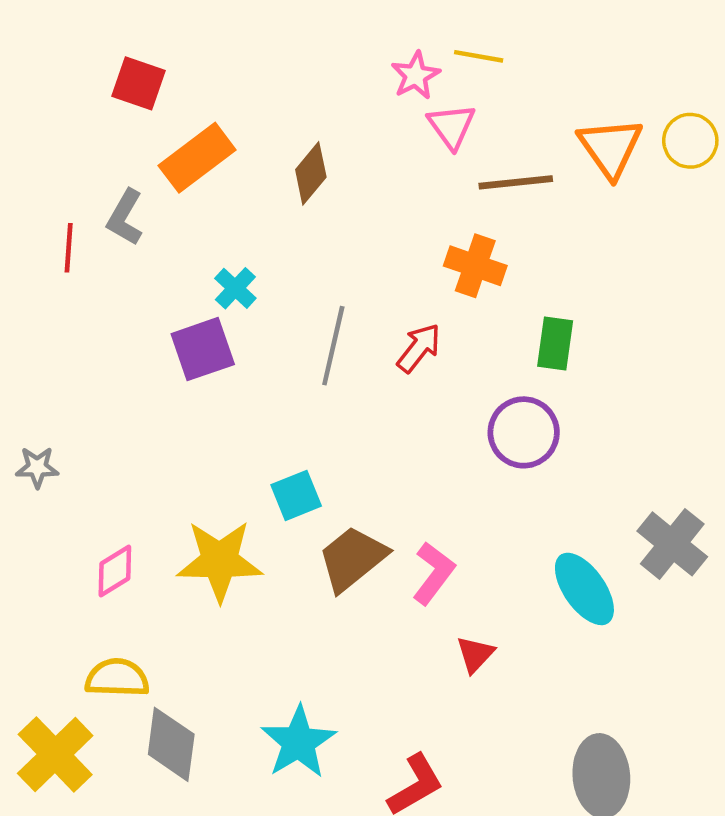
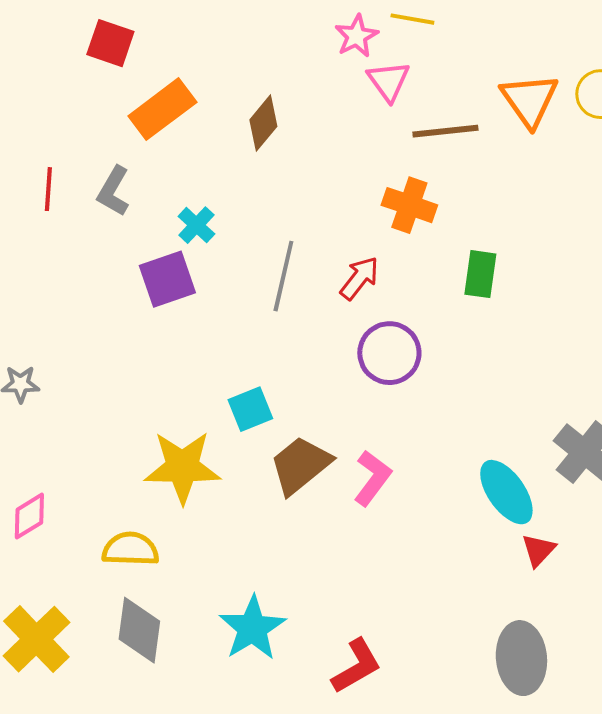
gray L-shape: (125, 217) -> (113, 191), moved
purple circle: (524, 432) -> (389, 353), moved
pink diamond: (115, 571) -> (29, 516), moved
red triangle: (475, 654) -> (538, 550), moved
yellow semicircle: (117, 678) -> (130, 549), moved

